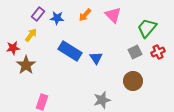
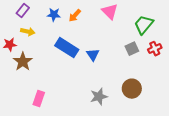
purple rectangle: (38, 14) -> (23, 11), moved
orange arrow: (85, 15) -> (75, 16), moved
yellow arrow: (31, 35) -> (28, 32), turned 64
brown circle: (133, 81) -> (132, 89), moved

